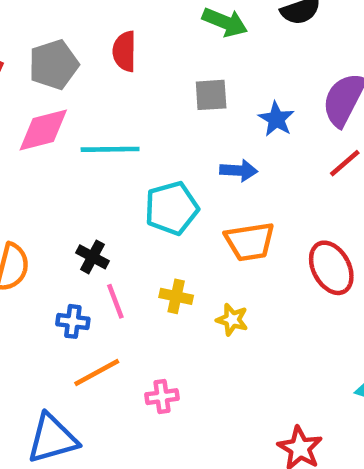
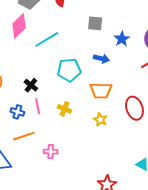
pink diamond: (43, 130) -> (19, 26), turned -40
cyan line: (110, 149) -> (47, 39), turned -40
yellow star: (232, 320) -> (100, 119), moved

